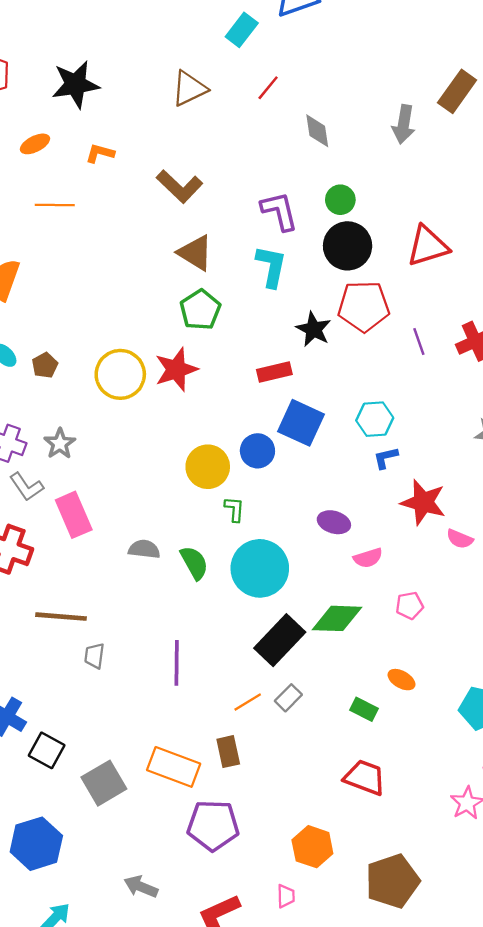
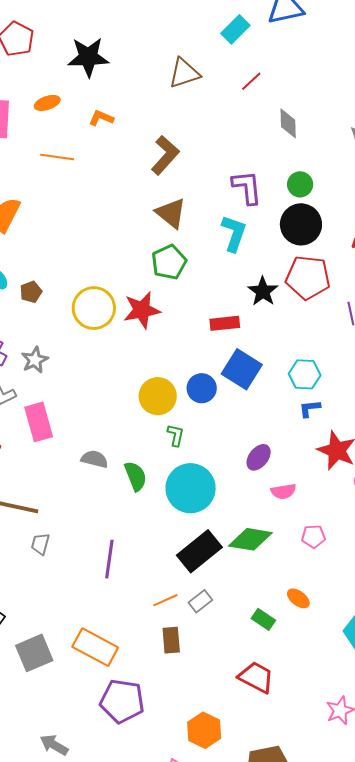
brown L-shape: (180, 186) -> (165, 155), turned -99
purple ellipse: (334, 522) -> (259, 457), turned -76
brown rectangle: (228, 752) -> (171, 640), moved

